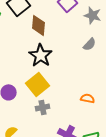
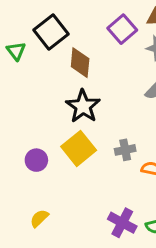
gray cross: (43, 107) -> (125, 150), moved

